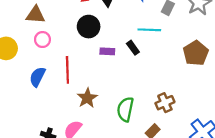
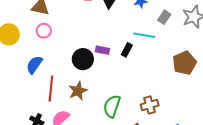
black circle: (89, 27) -> (83, 59), moved
black rectangle: (133, 48) -> (127, 50), turned 56
red line: (67, 70) -> (51, 89), moved

